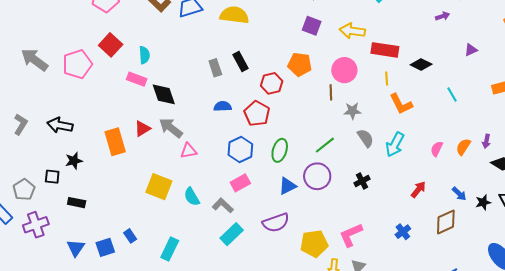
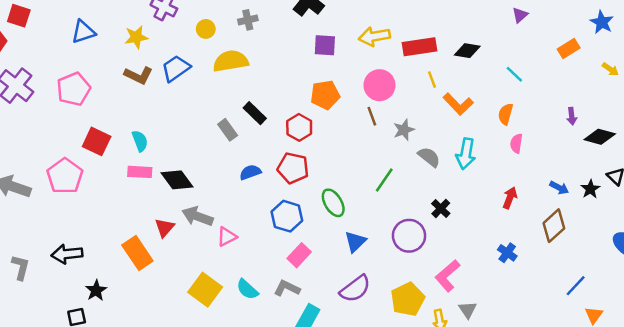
orange semicircle: (463, 147) -> (506, 114), moved
green ellipse: (280, 150) -> (333, 203), turned -30
purple circle: (317, 176) -> (409, 236), moved
yellow square: (159, 187) -> (205, 290), turned 32

